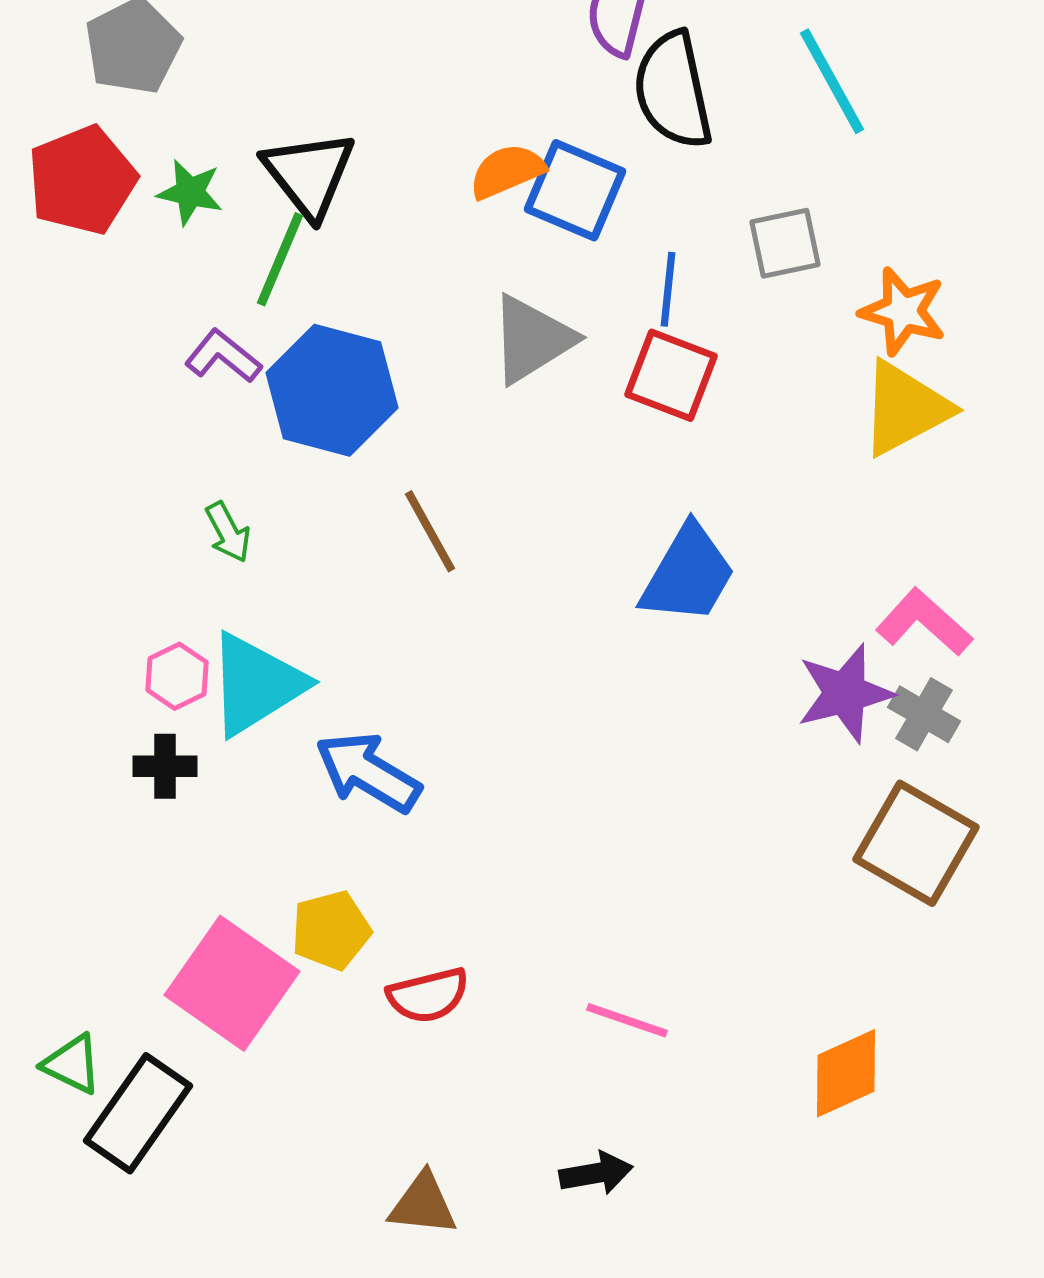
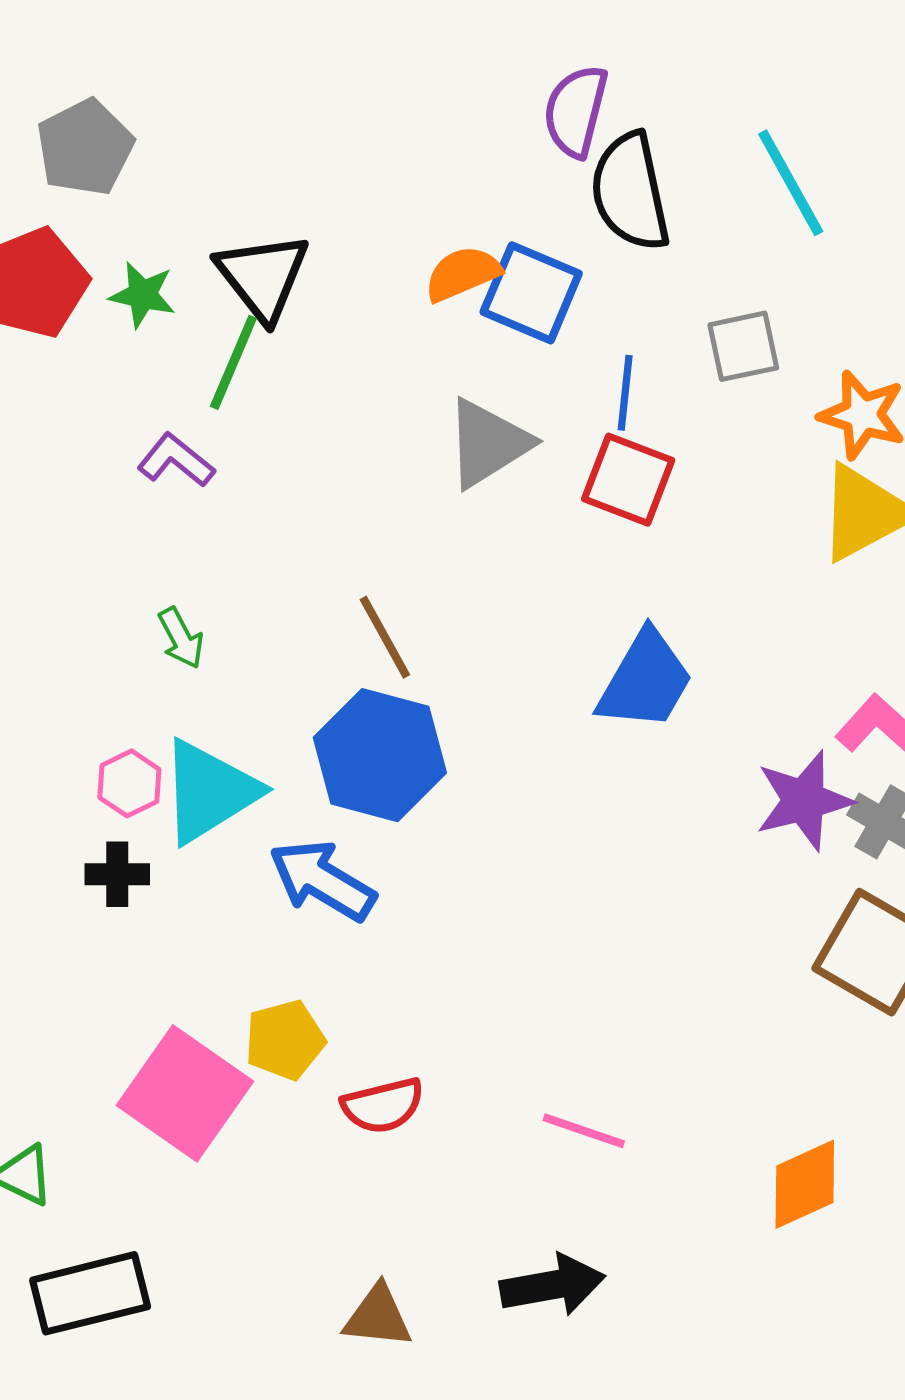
blue hexagon: (332, 390) -> (380, 755), moved
black rectangle: (138, 1113) -> (90, 1293), moved, turned 41
black arrow: (596, 1173) -> (552, 1285), size x1.4

